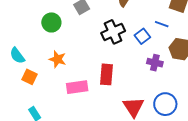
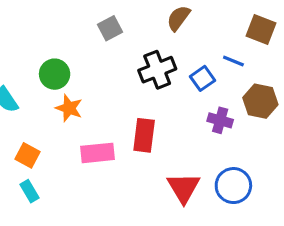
green circle: (51, 22) -> (55, 74), moved
orange square: (30, 77) -> (28, 155), moved

